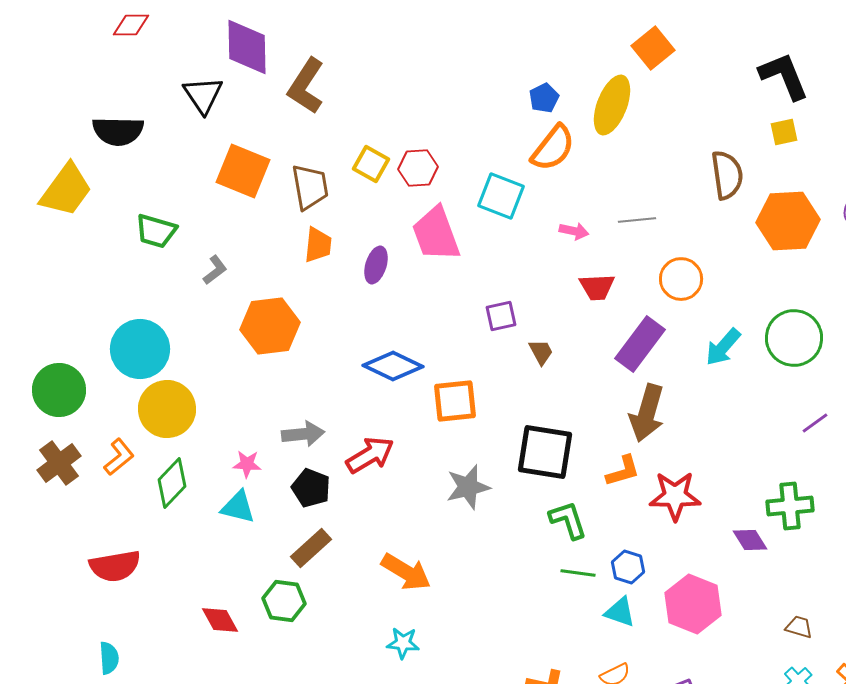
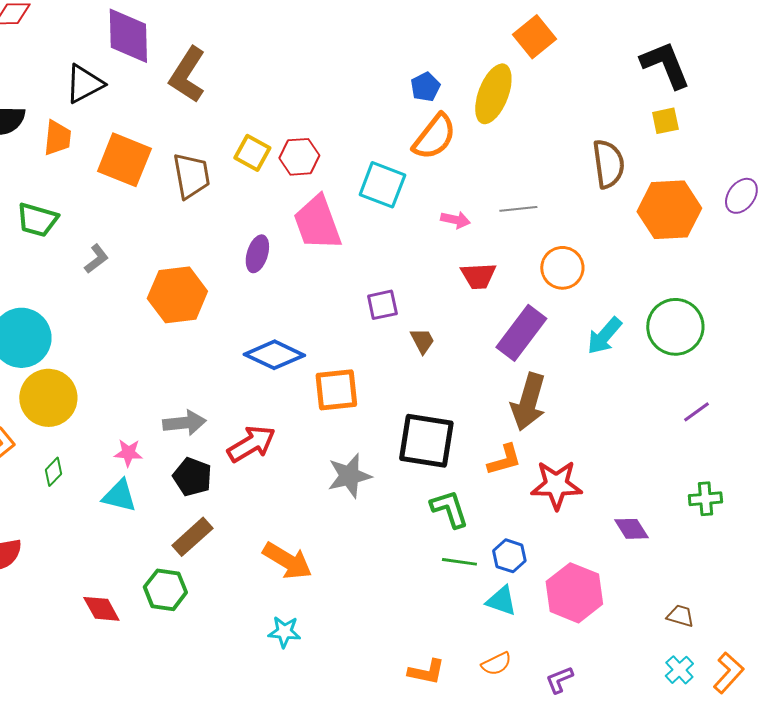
black triangle: (203, 95) -> (84, 84), turned 36
orange trapezoid: (318, 245) -> (57, 138), moved
orange hexagon: (270, 326) -> (177, 295), moved
green diamond: (172, 483) -> (53, 472), size x0.6
green cross: (790, 506) -> (705, 499), moved, size x0.7

